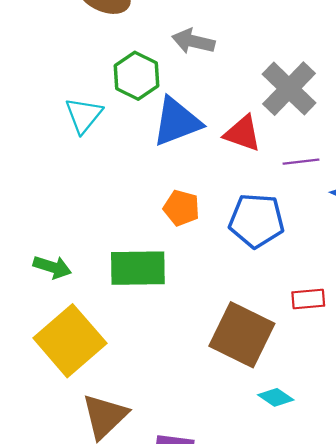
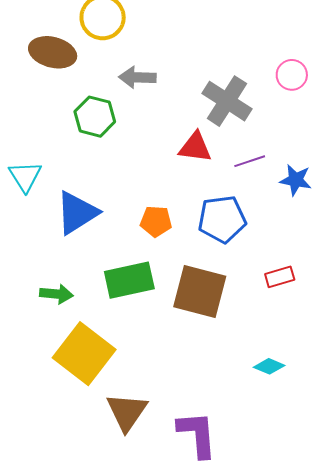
cyan triangle: (84, 115) -> (25, 176), moved
blue triangle: (177, 122) -> (77, 213), moved
brown square: (242, 335) -> (200, 291), moved

